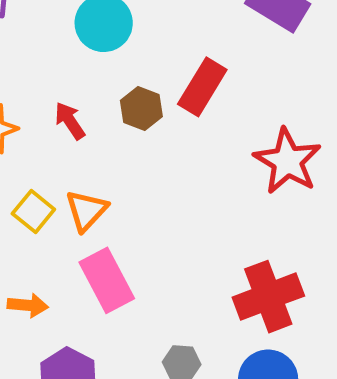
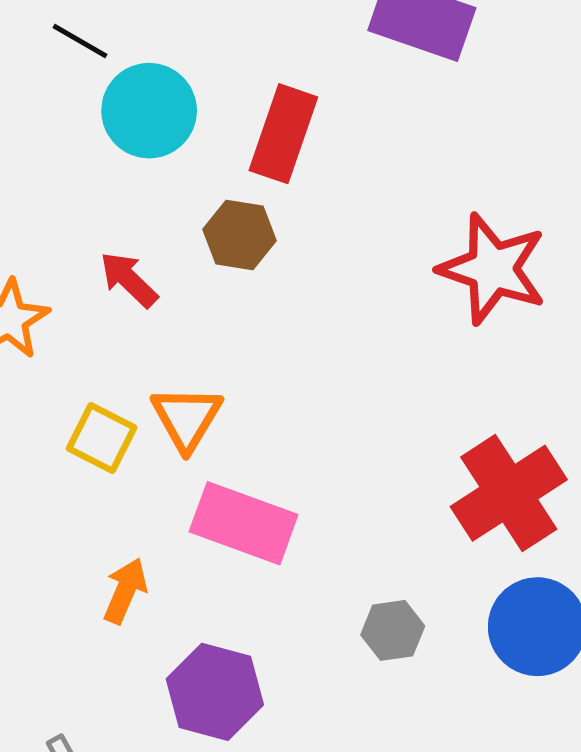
red rectangle: (202, 87) -> (283, 134), moved
pink rectangle: (107, 280) -> (244, 523), turned -30
orange arrow: (28, 305) -> (125, 591), turned -60

